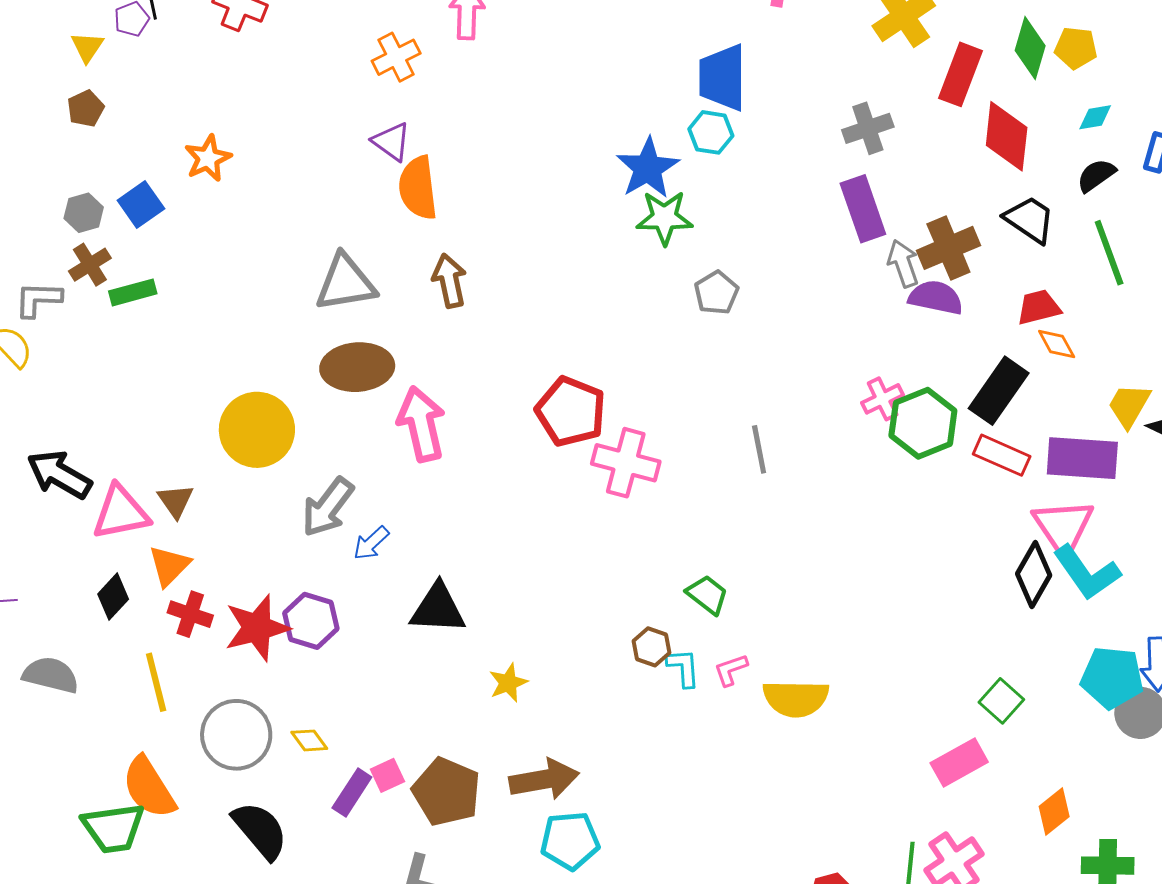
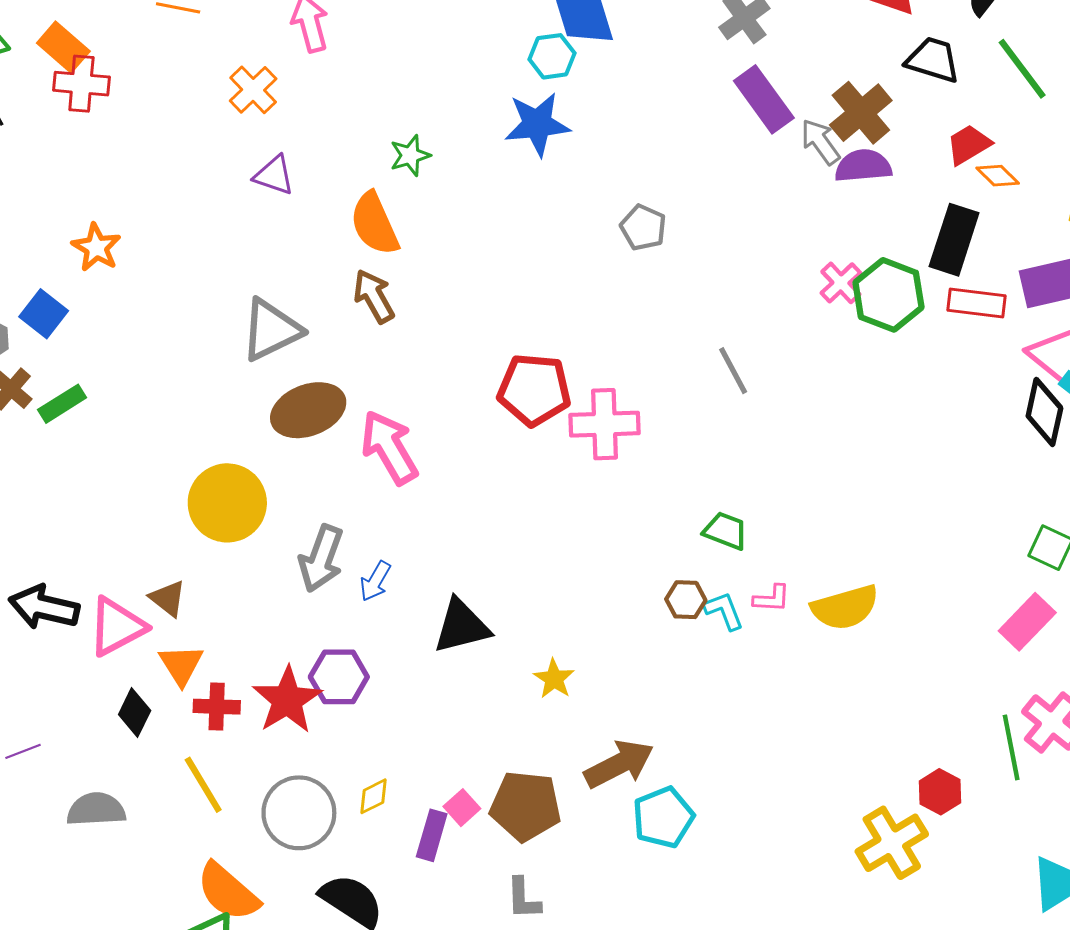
cyan hexagon: (711, 132) -> (552, 56), moved
blue star: (648, 168) -> (537, 124), turned -30
orange semicircle: (418, 188) -> (374, 224), moved
green star: (664, 218) -> (410, 155), moved, size x0.7
pink L-shape: (731, 670) -> (772, 599), turned -141
yellow diamond: (309, 740) -> (373, 796), turned -63

